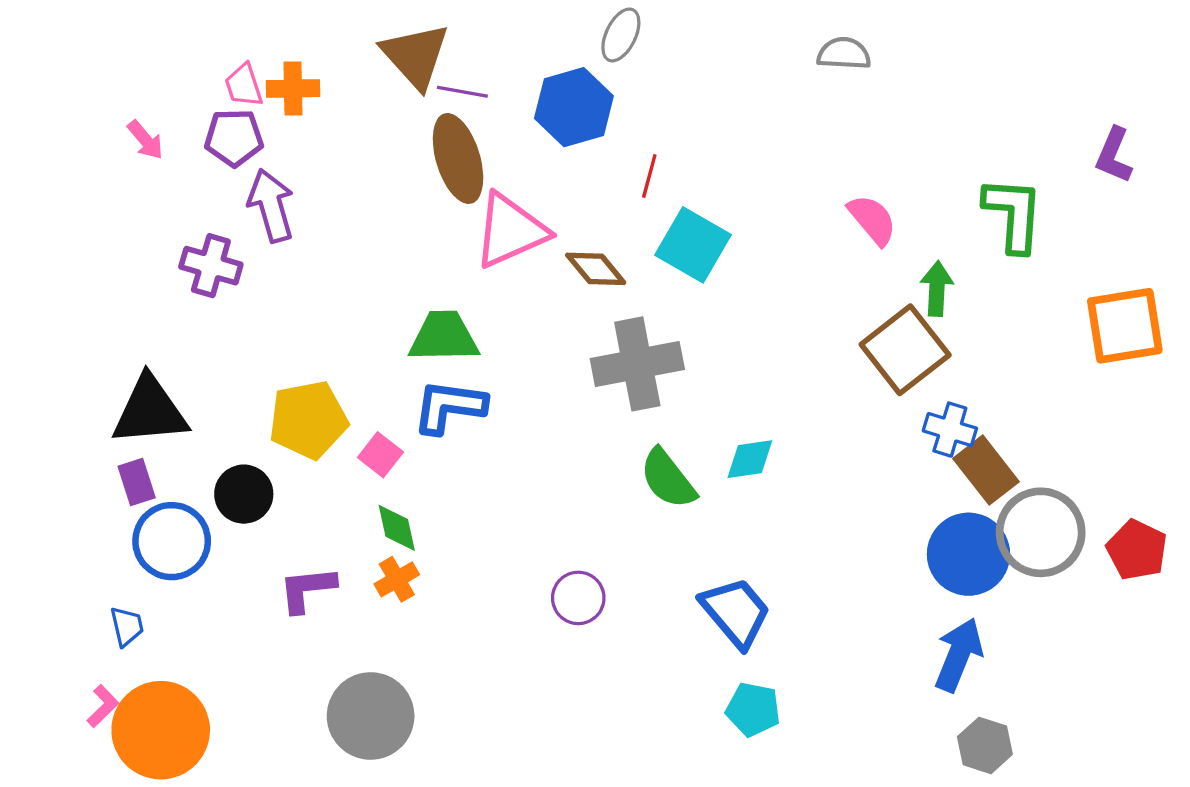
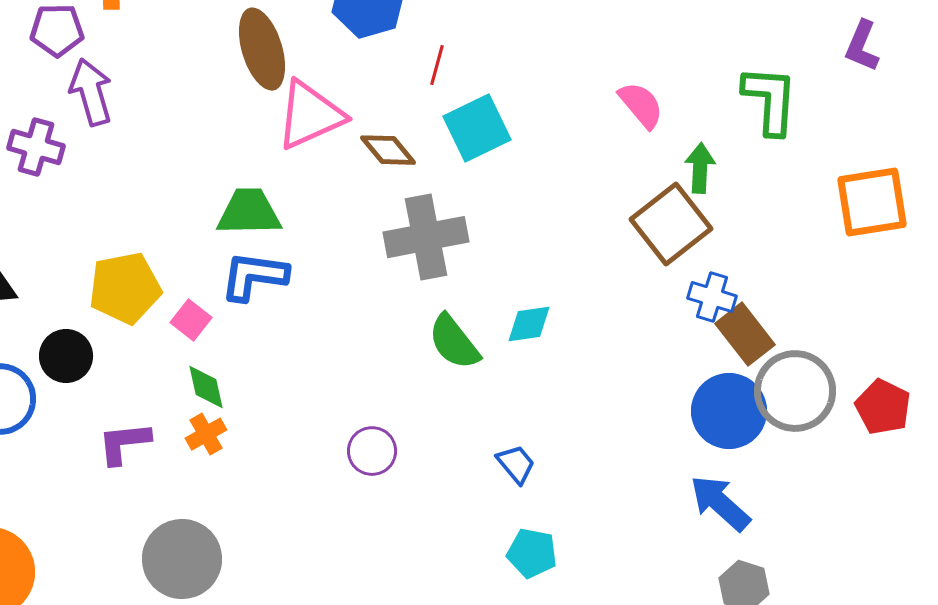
cyan square: (693, 245) -> (477, 128), turned 34
blue trapezoid: (736, 612) -> (516, 464), size x0.6
blue arrow: (959, 655) -> (720, 503), turned -70

